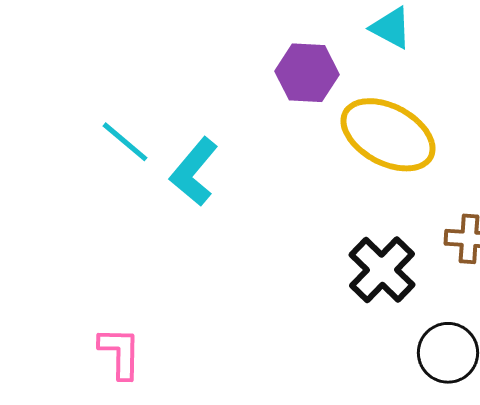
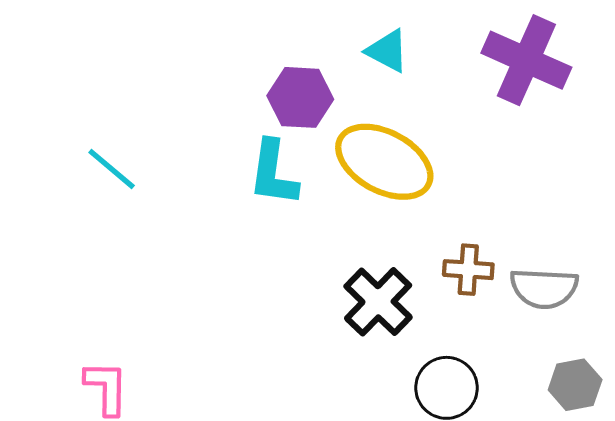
cyan L-shape: (194, 172) -> (273, 173), moved, turned -32

